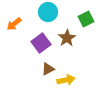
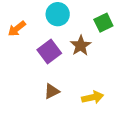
brown triangle: (48, 69) -> (52, 91), moved
yellow arrow: (66, 80) -> (93, 97), moved

